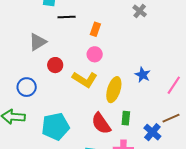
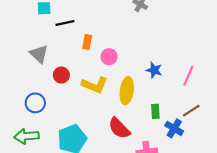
orange rectangle: (95, 29) -> (87, 42), moved
gray triangle: (38, 42) -> (39, 54), turned -36
pink circle: (95, 54) -> (109, 57), moved
green rectangle: (126, 118) -> (155, 111), moved

